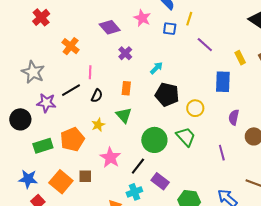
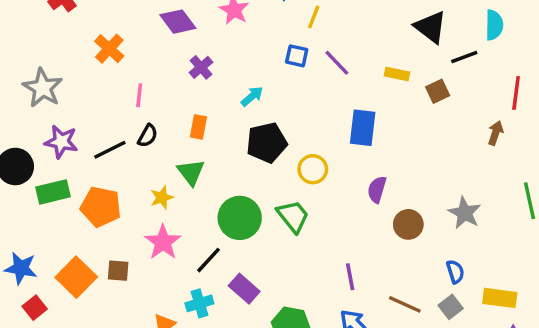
blue square: (170, 29) -> (297, 56), moved
yellow rectangle: (240, 58) -> (397, 74), moved, turned -56
black line: (71, 90) -> (110, 150), moved
black pentagon: (167, 95) -> (267, 143), turned -30
yellow star: (98, 125) -> (162, 198), moved
orange pentagon: (72, 139) -> (101, 207), turned 30
green rectangle: (43, 146) -> (53, 192), moved
purple line: (222, 153) -> (350, 277), moved

